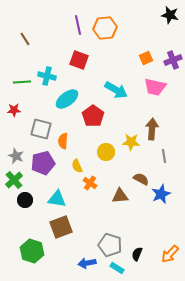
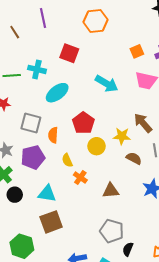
purple line: (78, 25) -> (43, 18), moved
red pentagon: (93, 116) -> (83, 123), moved
brown arrow: (152, 129) -> (143, 123), turned -45
brown semicircle: (141, 179) -> (134, 158), moved
gray pentagon: (110, 245) -> (112, 231), moved

